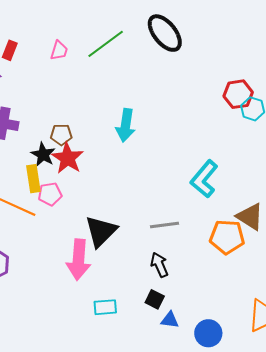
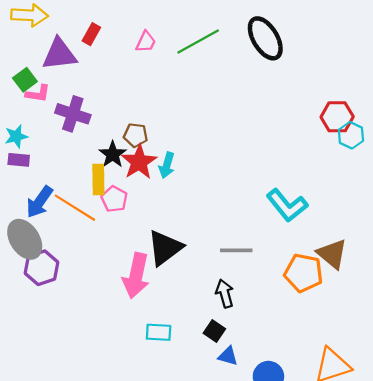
cyan arrow: (126, 125) -> (167, 165), moved, size x0.7
cyan L-shape: (204, 179) -> (287, 205), turned -87
pink pentagon: (50, 194) -> (114, 199), turned 30

